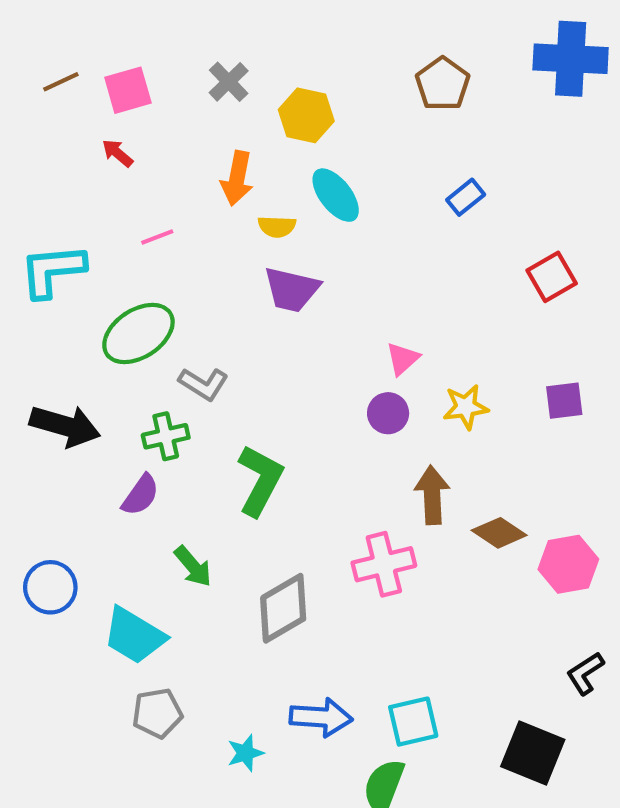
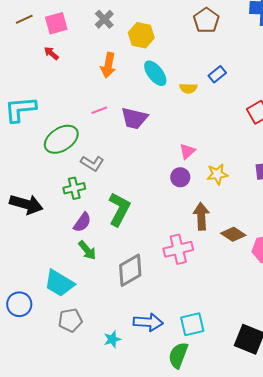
yellow semicircle: (277, 227) -> (188, 88), moved
pink line: (157, 237) -> (99, 110), moved
black arrow: (65, 426) -> (26, 204), moved
purple semicircle: (141, 495) -> (82, 222), moved
blue circle: (50, 587) -> (19, 304), moved

